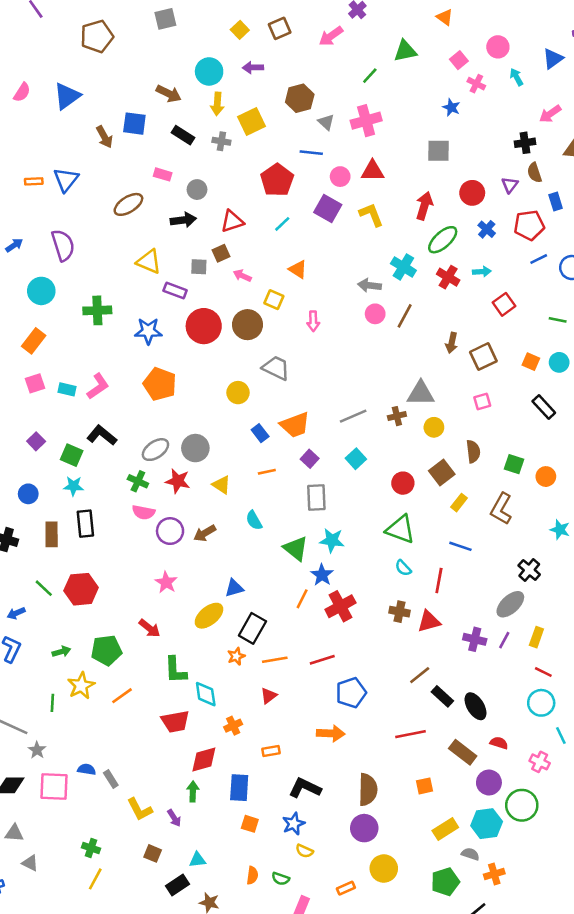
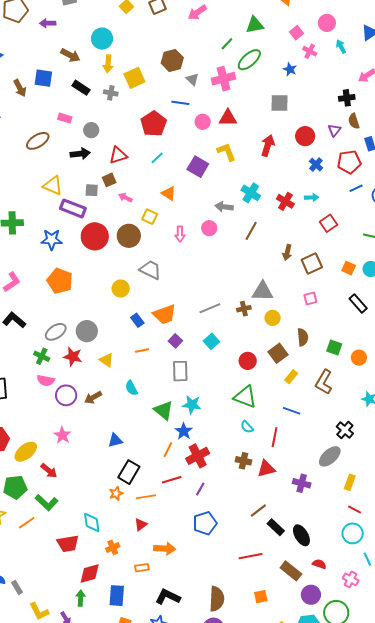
purple arrow: (253, 67) -> (48, 23), moved
purple square: (328, 208) -> (198, 167), moved
green ellipse: (443, 240) -> (249, 60), moved
purple rectangle: (175, 291) -> (73, 208), size x1.4
pink circle: (375, 314) -> (209, 228), moved
yellow ellipse: (209, 616) -> (26, 452), moved
purple line: (504, 640) -> (200, 489), moved
red line: (322, 660) -> (172, 480), moved
green L-shape: (175, 670) -> (47, 503), moved, turned -45
orange arrow: (331, 733) -> (165, 549), moved

